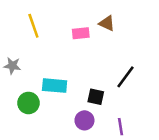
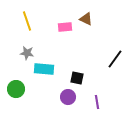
gray star: (12, 66) -> (27, 53), moved
black line: (126, 77) -> (115, 59), moved
green circle: (28, 103) -> (16, 89), moved

